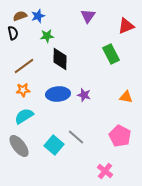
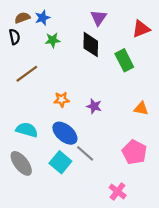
black diamond: (60, 59) -> (91, 45), moved
orange star: (23, 90) -> (62, 100), moved
blue ellipse: (58, 94) -> (65, 133), moved, turned 45
cyan semicircle: (24, 116) -> (27, 130), turned 48

